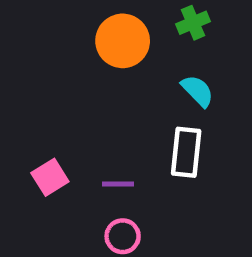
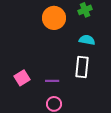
cyan semicircle: (198, 91) -> (87, 40), turned -35

